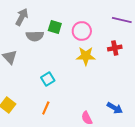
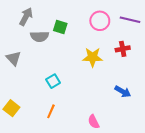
pink circle: (82, 31) -> (100, 21), moved
blue arrow: (115, 108) -> (123, 92), moved

